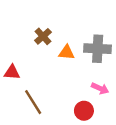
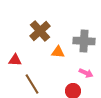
brown cross: (43, 36) -> (40, 31), size x1.5
orange triangle: (67, 52) -> (58, 52), moved

